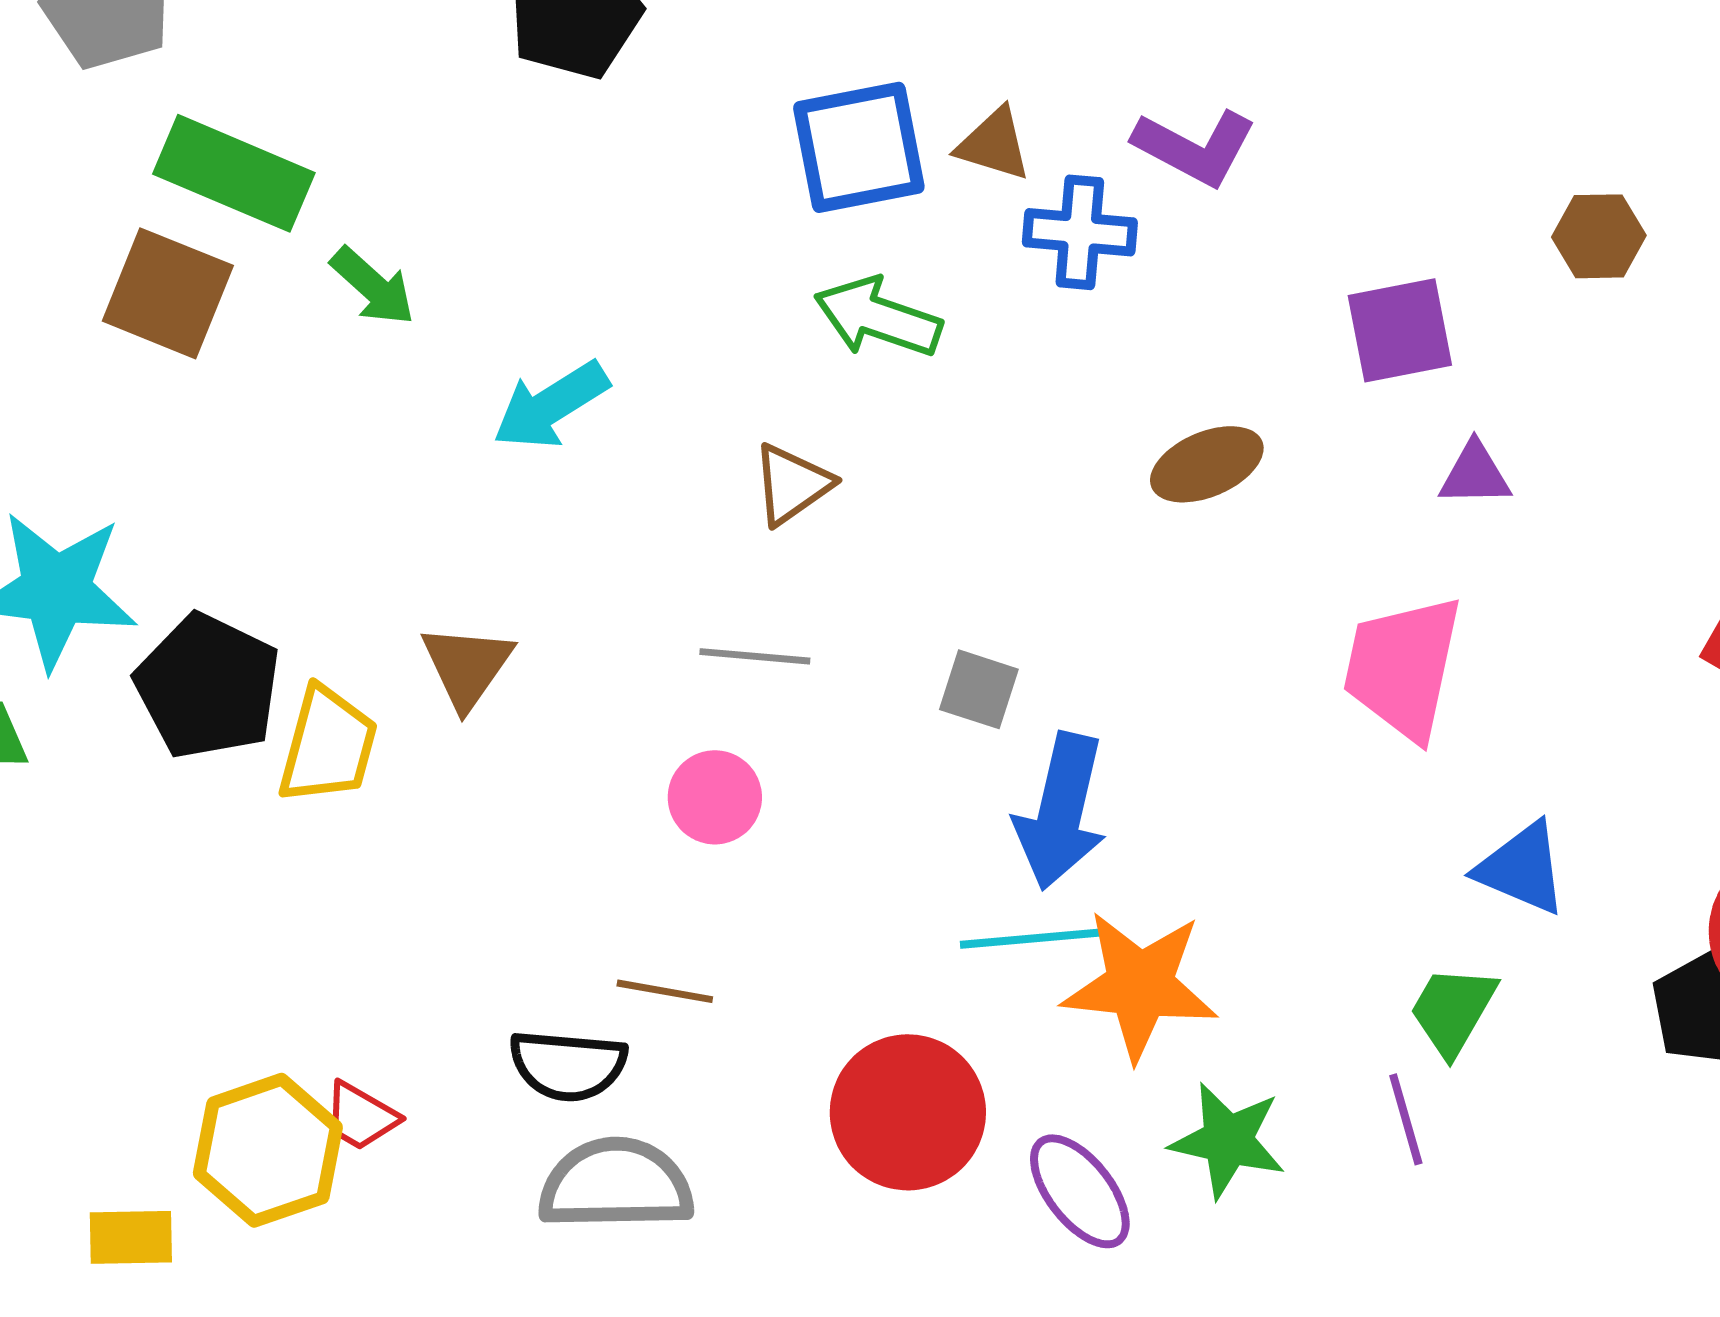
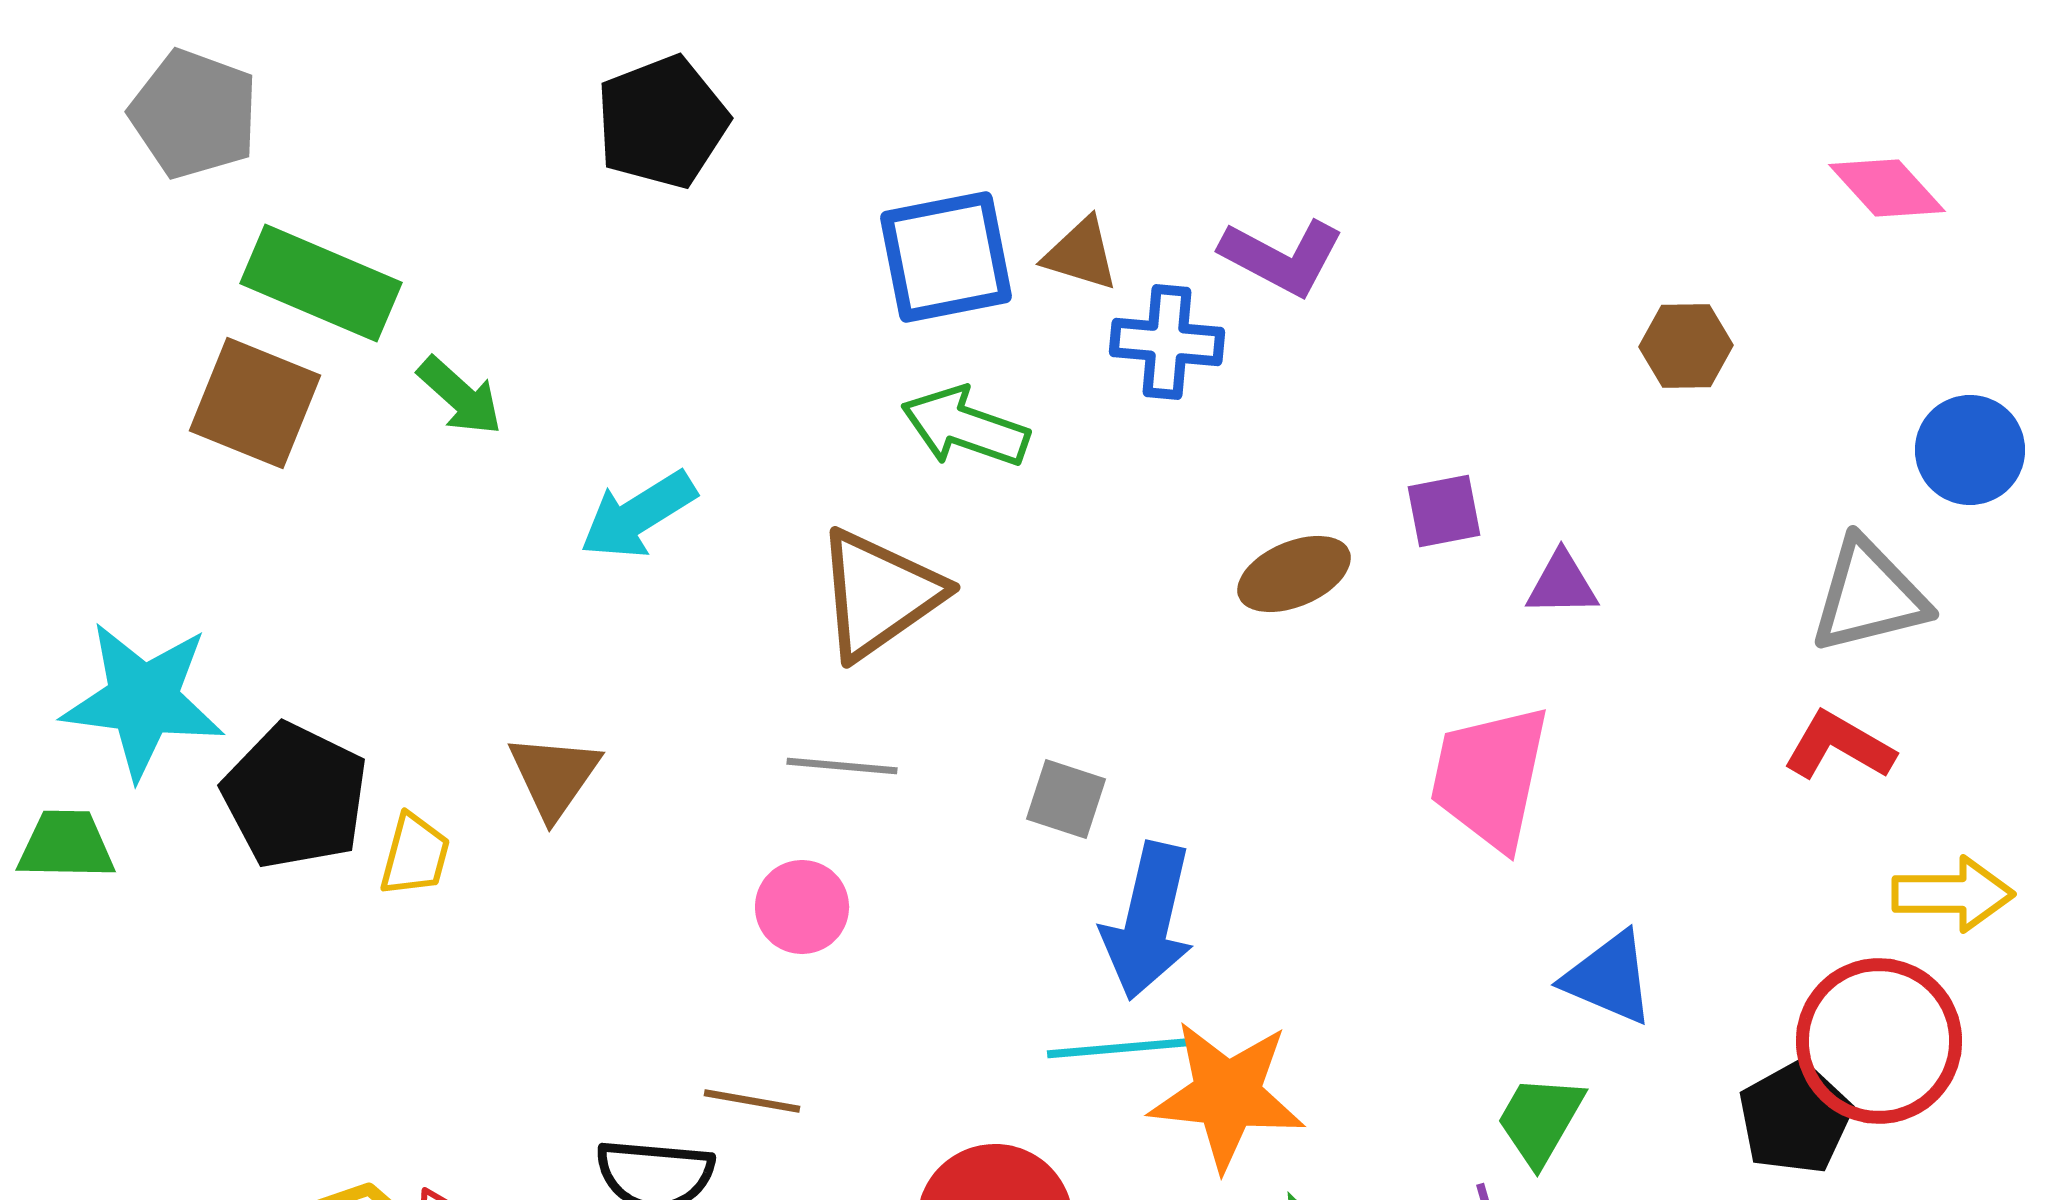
purple square: (1400, 330) -> (1444, 511), moved, size x0.7
brown triangle: (792, 484) -> (879, 594), size x1.6
yellow trapezoid: (328, 745) -> (415, 855), size x0.7

